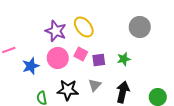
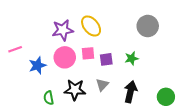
purple star: (56, 31) -> (63, 30), turned -30
pink square: (81, 54) -> (88, 53), turned -32

